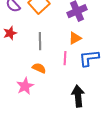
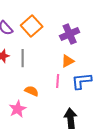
gray line: (40, 41) -> (23, 58), moved

